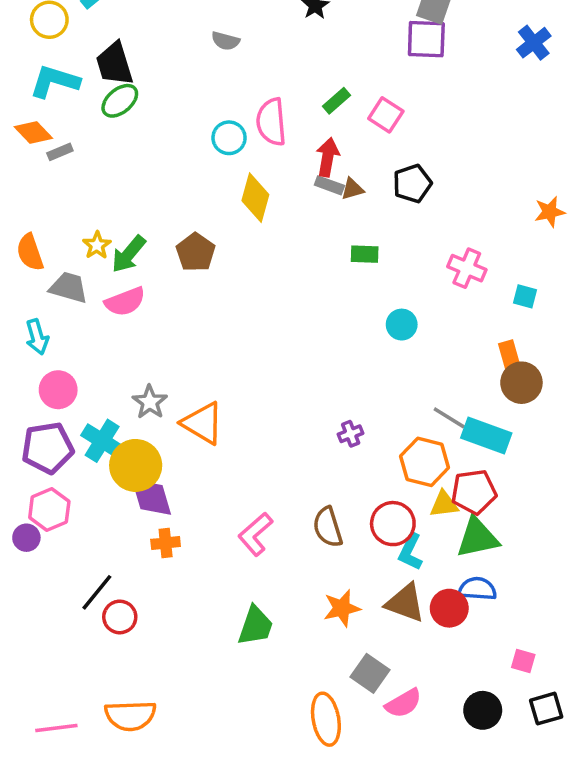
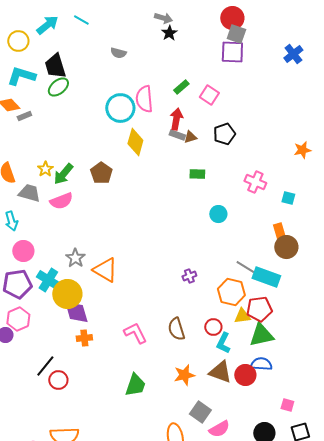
cyan circle: (229, 138) -> (120, 108), size x1.5
red circle: (393, 524) -> (213, 327), size x0.7
pink L-shape: (255, 534) -> (135, 333), turned 105

